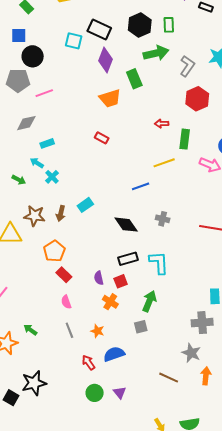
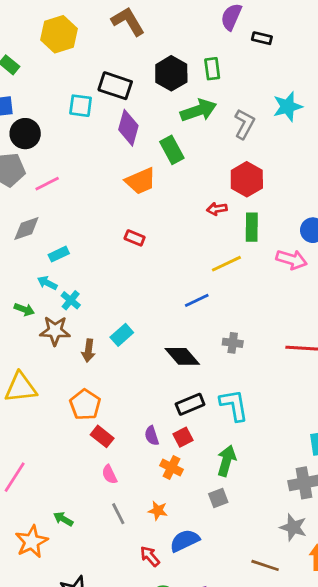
red hexagon: (197, 99) -> (247, 179), moved
brown star: (35, 216) -> (55, 331), moved

